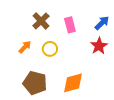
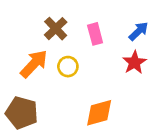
orange arrow: (25, 47) -> (34, 64), size x1.6
brown pentagon: (35, 83) -> (22, 113), moved

